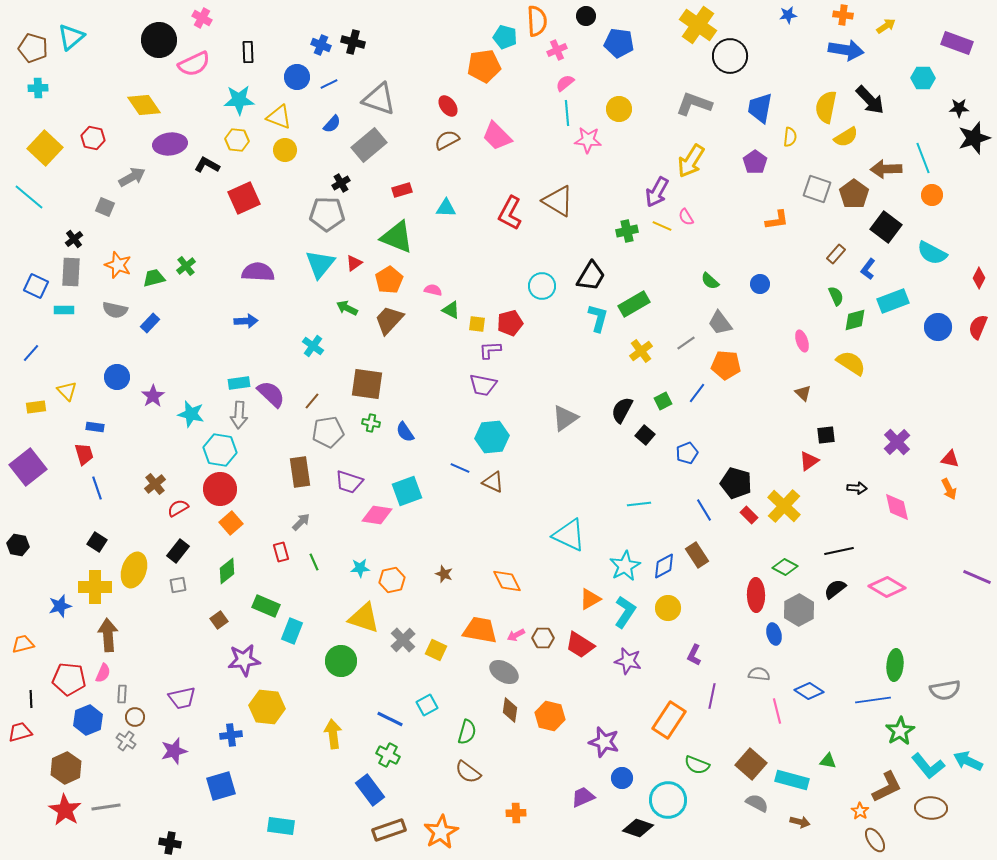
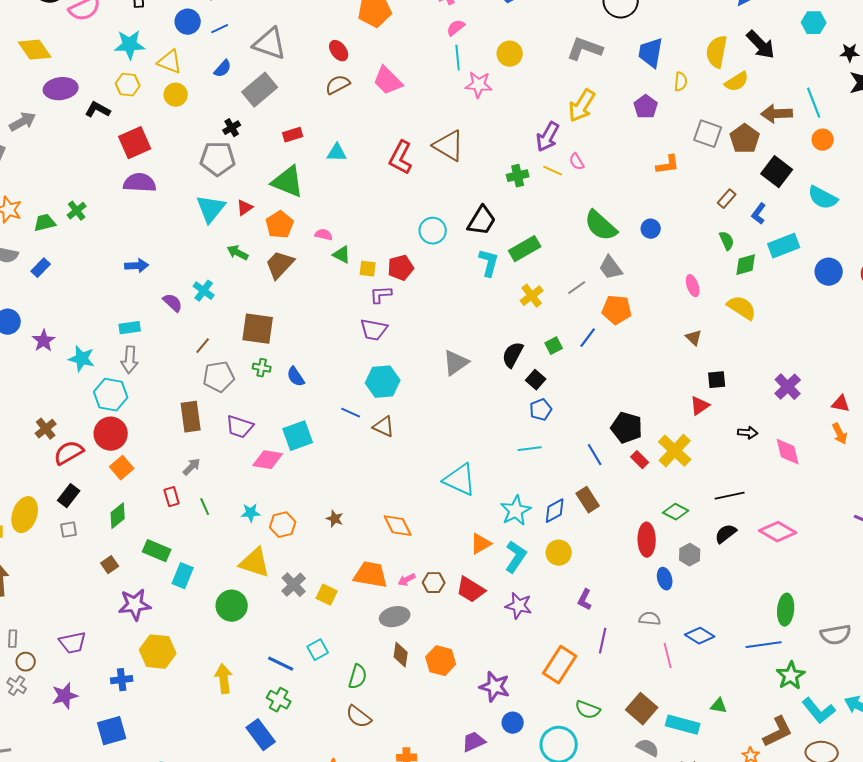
purple semicircle: (258, 272) -> (140, 183), moved
green semicircle: (710, 281) -> (601, 226), size x1.8
purple semicircle: (271, 394) -> (173, 303), moved, size x0.7
blue pentagon: (687, 453) -> (541, 410), moved
red semicircle: (178, 508) -> (69, 453), size x1.4
gray hexagon: (799, 610) -> (690, 555), size x0.7
gray ellipse: (504, 672) -> (395, 617), turned -44

